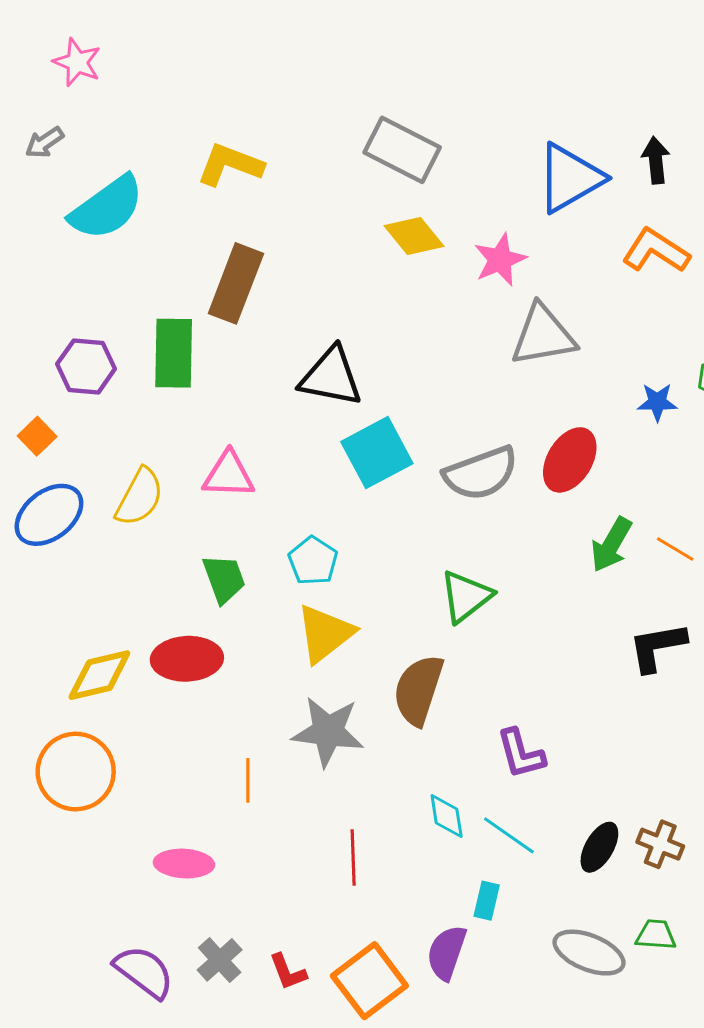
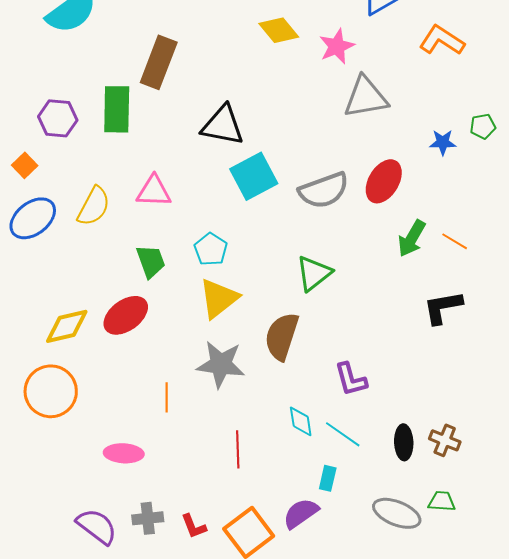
red ellipse: (187, 659) -> (126, 315), turned -33
black ellipse: (599, 847) -> (404, 442), turned -32
purple semicircle: (447, 953) -> (301, 513), turned 36
gray cross: (220, 960) -> (148, 518), turned 36

